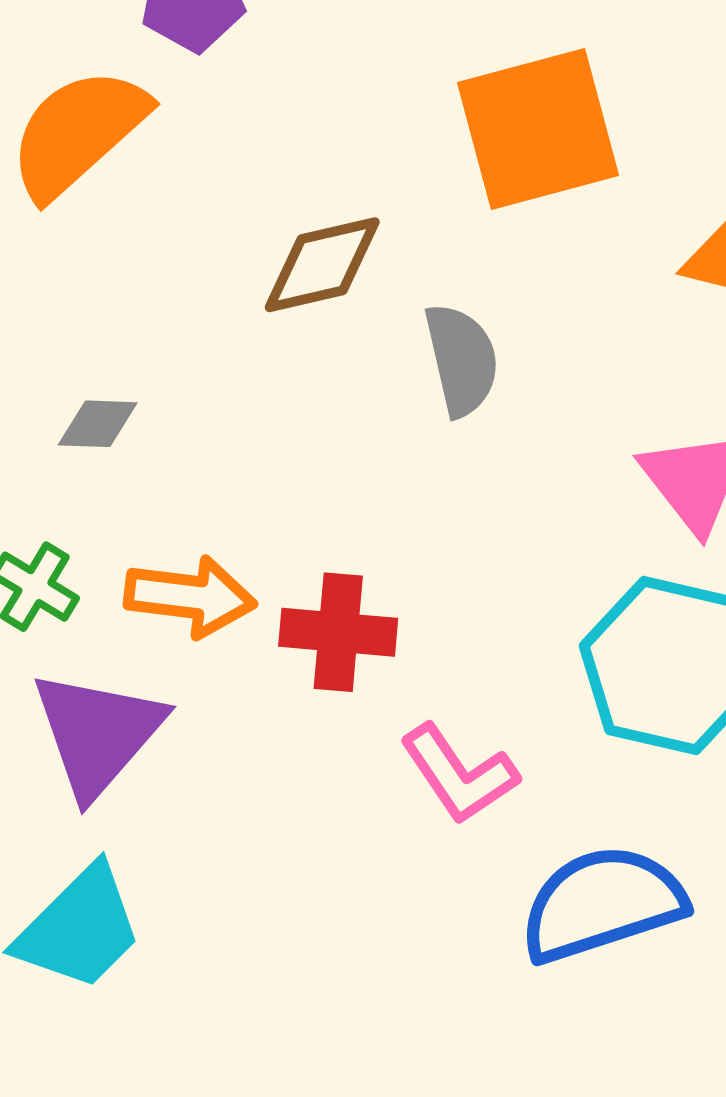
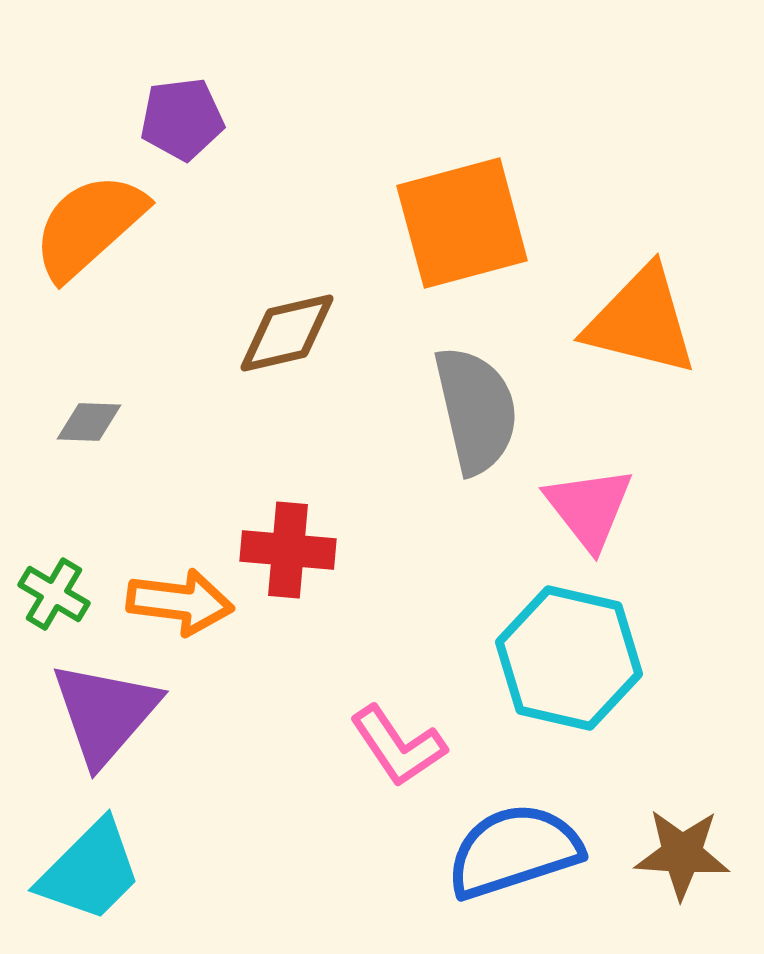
gray semicircle: (462, 360) -> (476, 410), moved, size x1.4
gray diamond: (98, 424) -> (89, 422), moved
red cross: (338, 632) -> (288, 550), moved

